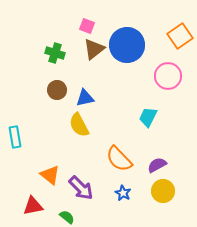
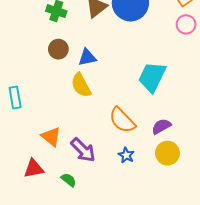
pink circle: (168, 76) -> (186, 24), moved, size x0.7
cyan trapezoid: (148, 117) -> (152, 77), size x1.5

